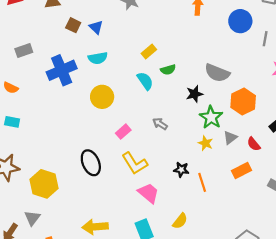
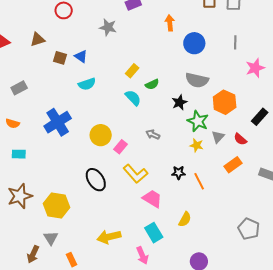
blue circle: (240, 21) -> (194, 43), moved
blue cross: (62, 70) -> (58, 122), moved
yellow circle: (102, 97) -> (101, 135), moved

